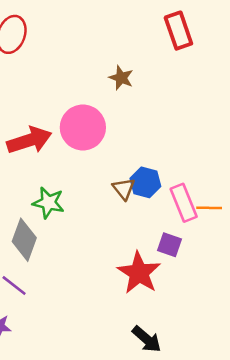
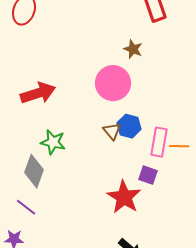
brown star: (121, 78) -> (133, 49), moved
pink circle: (83, 127) -> (113, 83), moved
pink rectangle: (184, 203) -> (159, 142), turned 32

